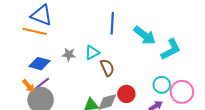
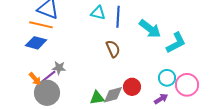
cyan triangle: (92, 53) -> (98, 13), moved, turned 42
gray star: (69, 55) -> (59, 68), moved
blue diamond: (40, 64) -> (36, 43), moved
brown semicircle: (107, 68) -> (113, 49), moved

